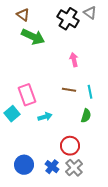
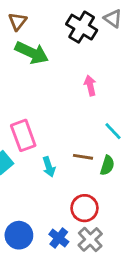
brown triangle: (23, 15) -> (18, 21), turned 32
brown line: (69, 90) -> (83, 157), moved
cyan line: (90, 92) -> (113, 131), turned -32
cyan arrow: (45, 117) -> (49, 167), turned 88

